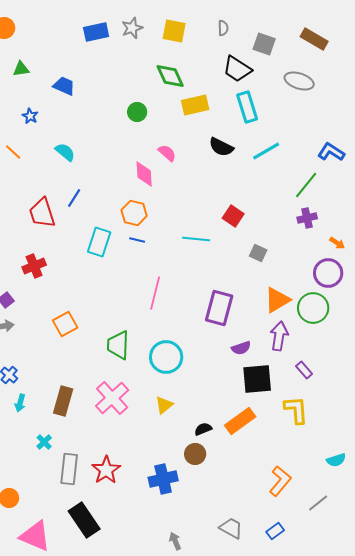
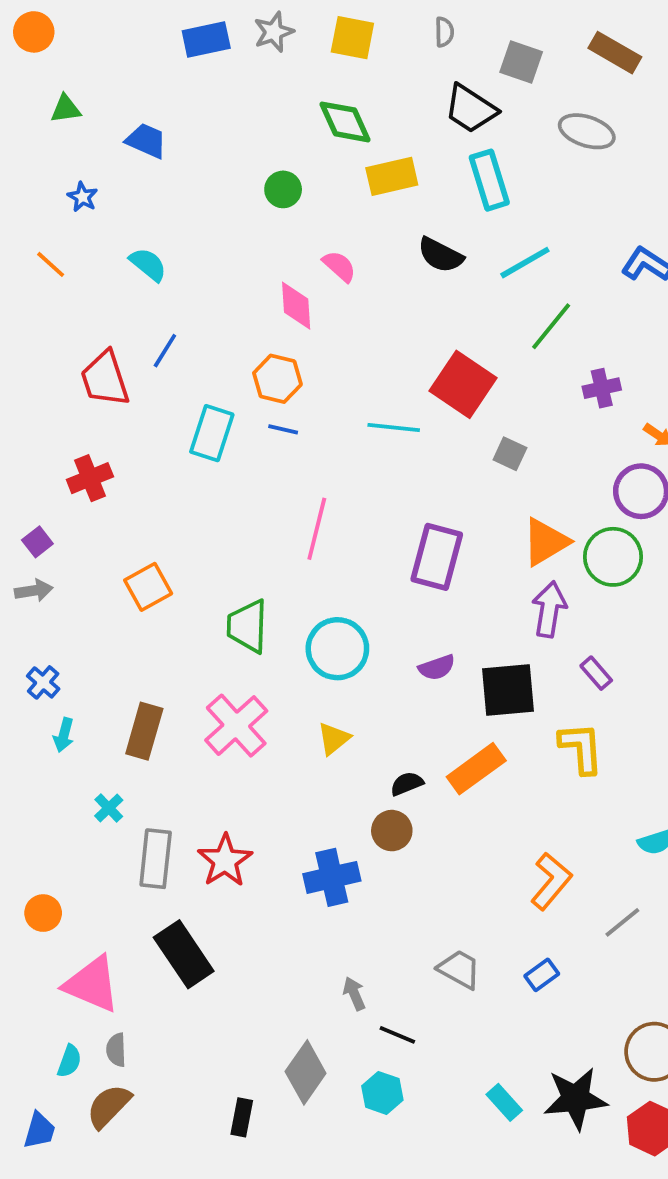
green line: (306, 185) -> (551, 326), moved
red square: (233, 216) -> (463, 384), size x1.6
purple semicircle: (241, 348) -> (437, 667), moved

